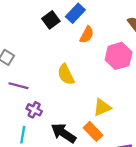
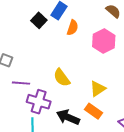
yellow semicircle: (66, 75) -> (62, 78), moved
purple cross: (34, 110) -> (39, 102), size x1.6

